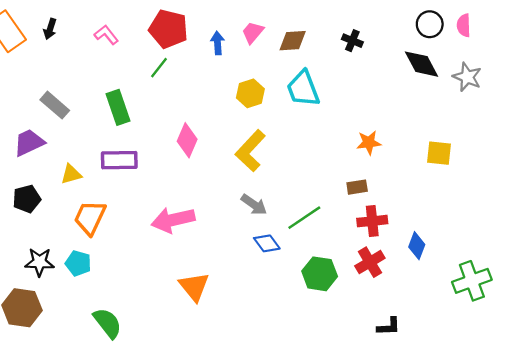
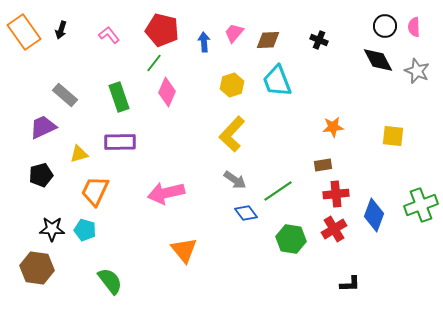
pink diamond: (187, 140) -> (167, 92), moved
blue diamond: (417, 246) -> (374, 215), size x1.4
green cross: (472, 281) -> (421, 205), moved

